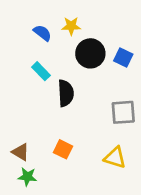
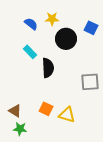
blue square: (123, 58) -> (91, 28), moved
yellow triangle: (115, 158) -> (67, 115), moved

